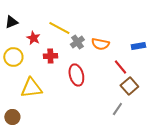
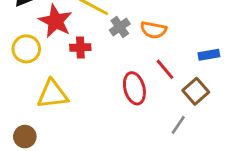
red star: (33, 38) -> (56, 21), size x1.6
blue rectangle: (138, 46) -> (209, 55), moved
red line: (120, 67) -> (165, 69), moved
red ellipse: (76, 75) -> (134, 88), moved

